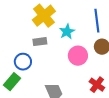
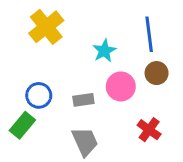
yellow cross: (44, 16) -> (46, 27), moved
gray rectangle: (40, 42) -> (83, 100), moved

